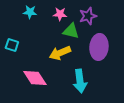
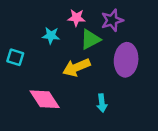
cyan star: (30, 12) -> (51, 36), moved
green triangle: (71, 31) -> (90, 39), turned -42
cyan arrow: (80, 81) -> (102, 103), size x0.6

